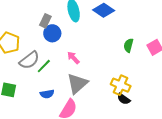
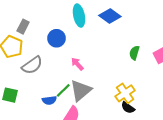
gray rectangle: (45, 21) -> (23, 27), moved
green line: (44, 66) -> (63, 90), moved
yellow cross: (121, 85) -> (125, 93), turned 30

